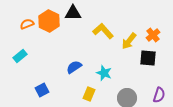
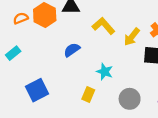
blue semicircle: (74, 67) -> (72, 50), moved
blue square: (42, 90) -> (37, 90), size x1.5

